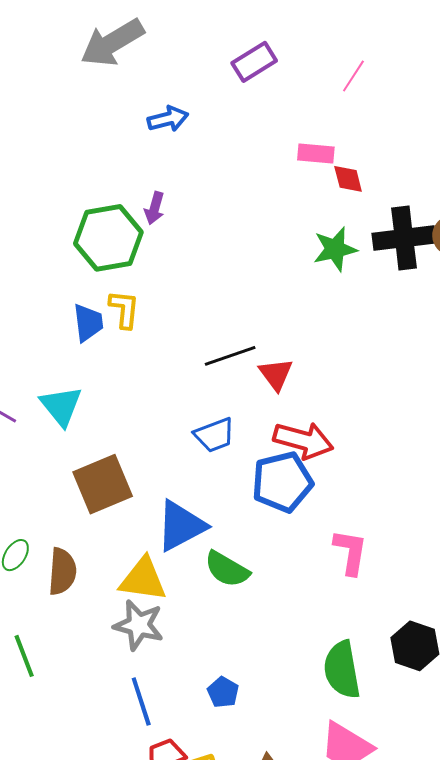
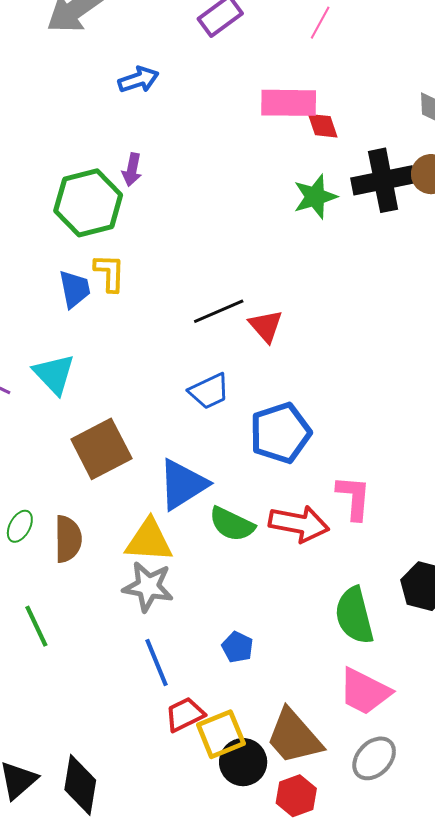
pink rectangle: (316, 154) -> (289, 103), size x1.5
red arrow: (303, 440) -> (299, 524), moved

